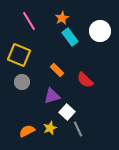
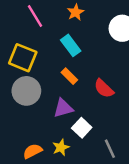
cyan rectangle: (70, 37) -> (71, 45), moved
gray circle: (22, 82) -> (26, 91), size x1.5
gray line: (78, 129) -> (110, 149), moved

